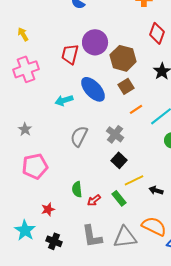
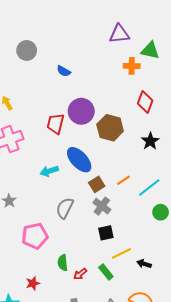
brown square: (126, 86) -> (97, 184), moved
black square: (119, 160) -> (106, 233), turned 35
pink pentagon: (35, 166) -> (35, 236), moved

